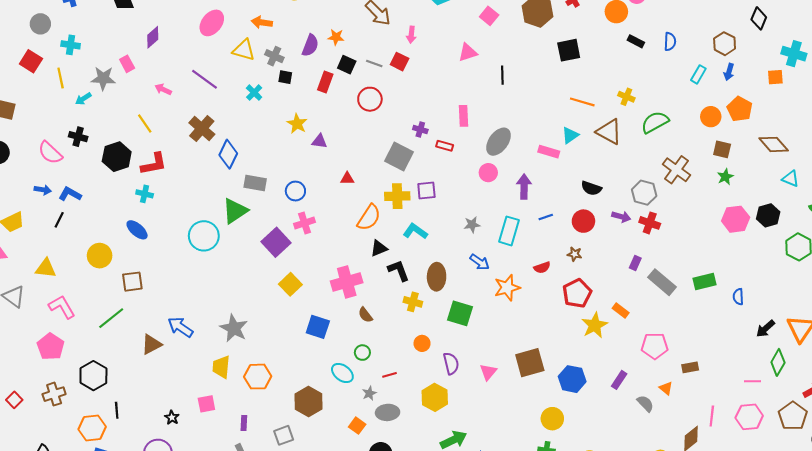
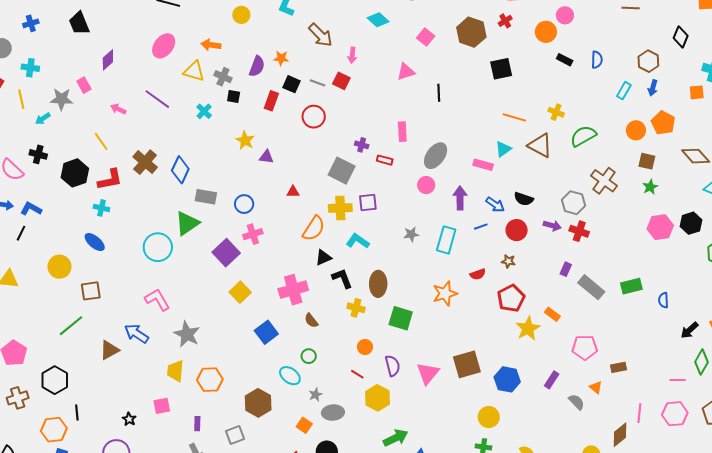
brown cross: (202, 129) -> (145, 162), moved
blue arrow: (480, 262) -> (495, 205), moved
pink L-shape: (62, 307) -> (157, 300), moved
blue square: (318, 327) -> (266, 332), turned 35
pink triangle: (488, 372) -> (428, 373), size x1.4
red line: (390, 375) -> (357, 374), moved, turned 48

